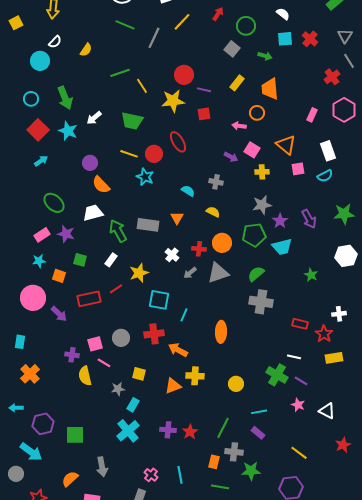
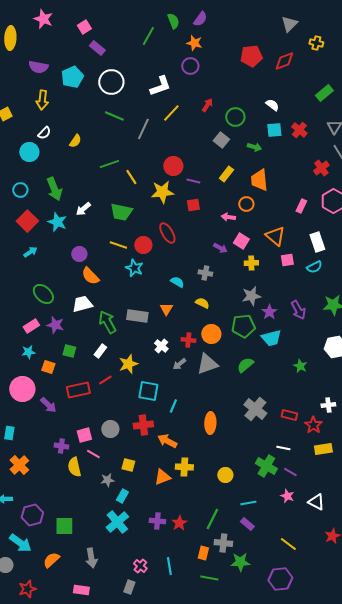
gray cross: (261, 302) -> (255, 409), moved, turned 30
orange semicircle: (70, 479) -> (51, 560), moved

